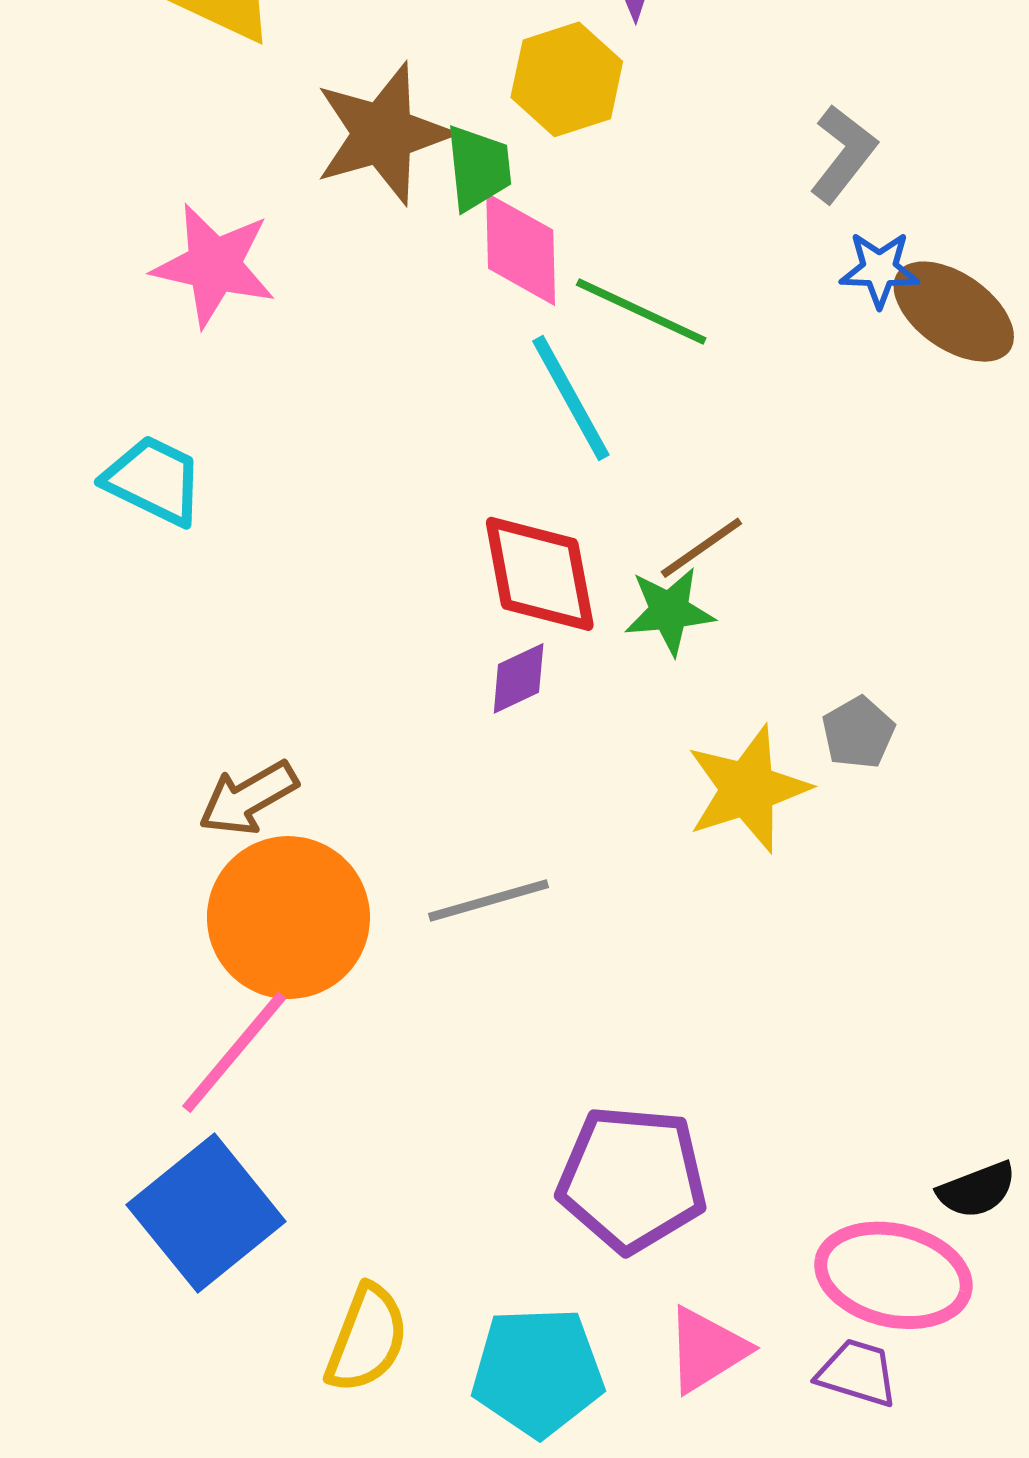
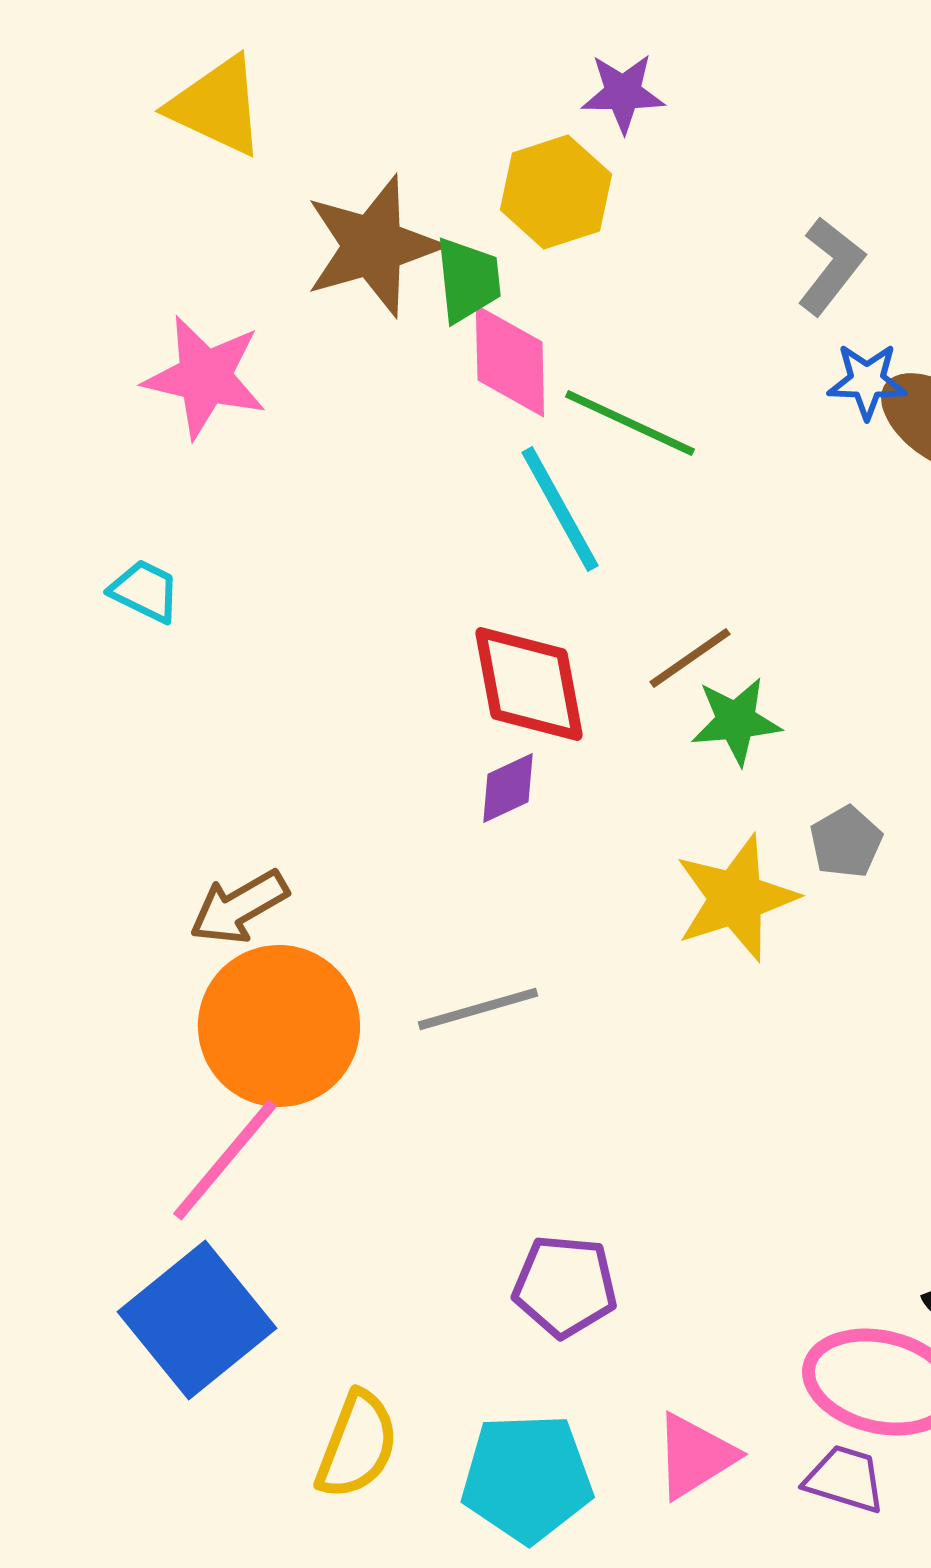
cyan trapezoid: (154, 480) -> (145, 591), size x0.7
green star: (669, 611) -> (736, 721), moved
purple pentagon: (632, 1179) -> (565, 1286), moved, size x0.7

